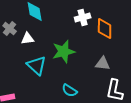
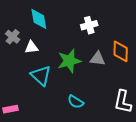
orange diamond: (105, 28) -> (121, 51), moved
gray triangle: (103, 64) -> (98, 59), moved

